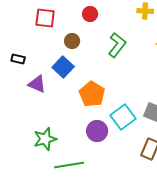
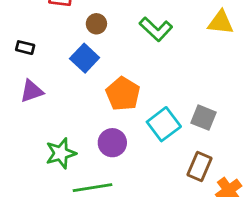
green L-shape: (117, 45) -> (156, 29), turned 95
purple triangle: (37, 84) -> (32, 91), moved, turned -42
purple circle: (97, 131) -> (112, 143), moved

